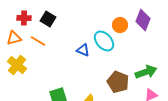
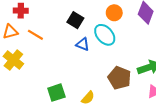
black square: (48, 19) -> (75, 20), moved
orange circle: (120, 25) -> (114, 13), moved

